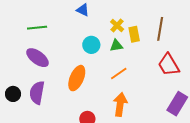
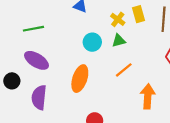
yellow rectangle: (134, 34) -> (139, 14), moved
black circle: (13, 94) -> (12, 81), moved
orange arrow: (120, 104) -> (148, 96), moved

